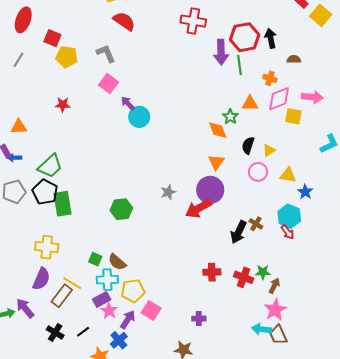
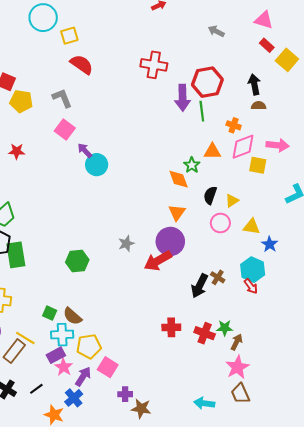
black arrow: (271, 38) -> (254, 84), moved
purple cross: (199, 319) -> (125, 394), moved
cyan arrow: (261, 329) -> (204, 403), moved

